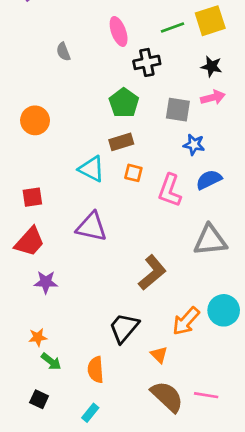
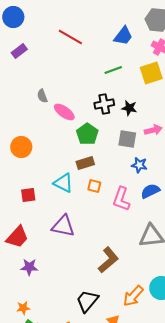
green line: (172, 27) -> (113, 70), moved
pink ellipse: (119, 31) -> (64, 112), moved, turned -35
black star: (212, 66) -> (129, 108), moved
red square: (32, 197) -> (28, 195), moved

